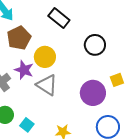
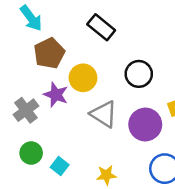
black circle: (95, 45) -> (139, 74), moved
gray triangle: (47, 85) -> (104, 114), moved

